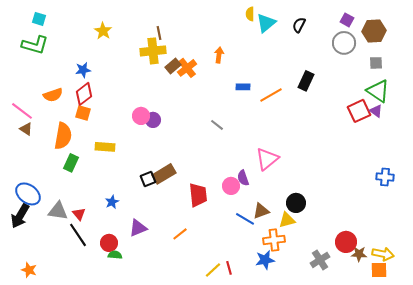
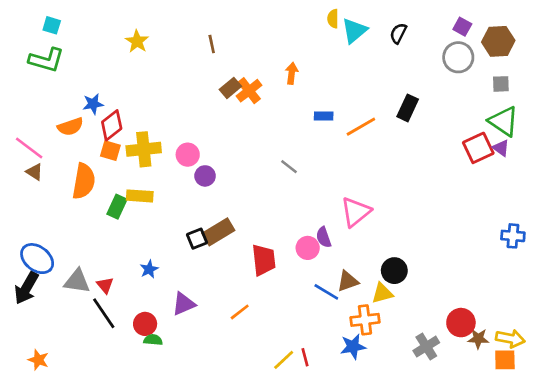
yellow cross: (153, 51) -> (144, 149), moved
blue star: (83, 70) -> (93, 104), moved
purple circle: (153, 120) -> (205, 176), moved
green rectangle: (71, 163) -> (117, 207), moved

